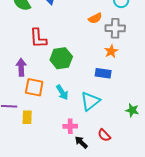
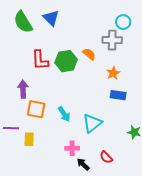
orange semicircle: (95, 18) -> (89, 54), moved, turned -112
gray cross: (115, 28) -> (112, 40), moved
green hexagon: (61, 58) -> (66, 61), moved
blue rectangle: (103, 73) -> (118, 95), moved

